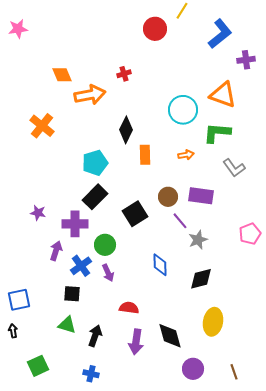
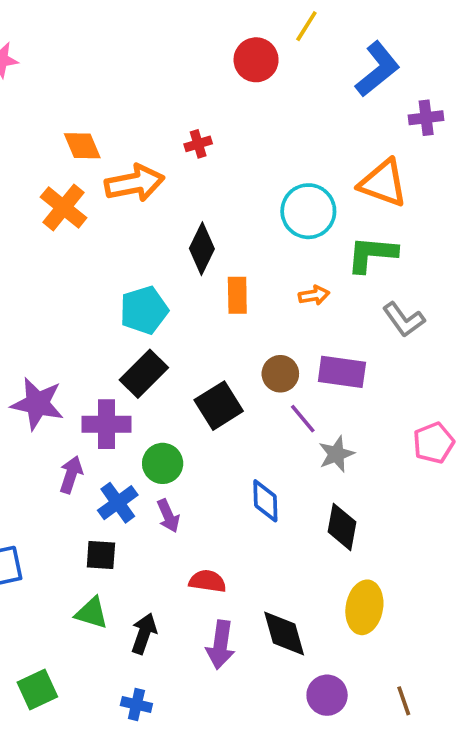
orange cross: (42, 126) -> (64, 207), moved
purple star: (38, 213) -> (37, 404), size x1.8
black diamond: (201, 279) -> (342, 527), turned -65

